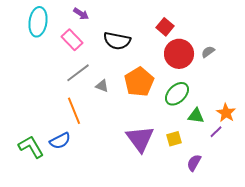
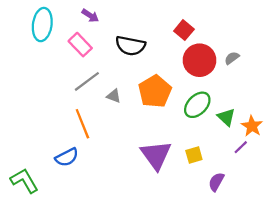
green triangle: (196, 116) -> (226, 117), moved, turned 36
green L-shape: (31, 147) -> (24, 181), moved

